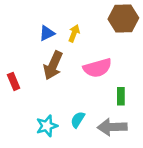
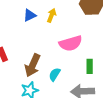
brown arrow: (53, 65) -> (33, 65), moved
cyan semicircle: (78, 120) -> (55, 74), moved

